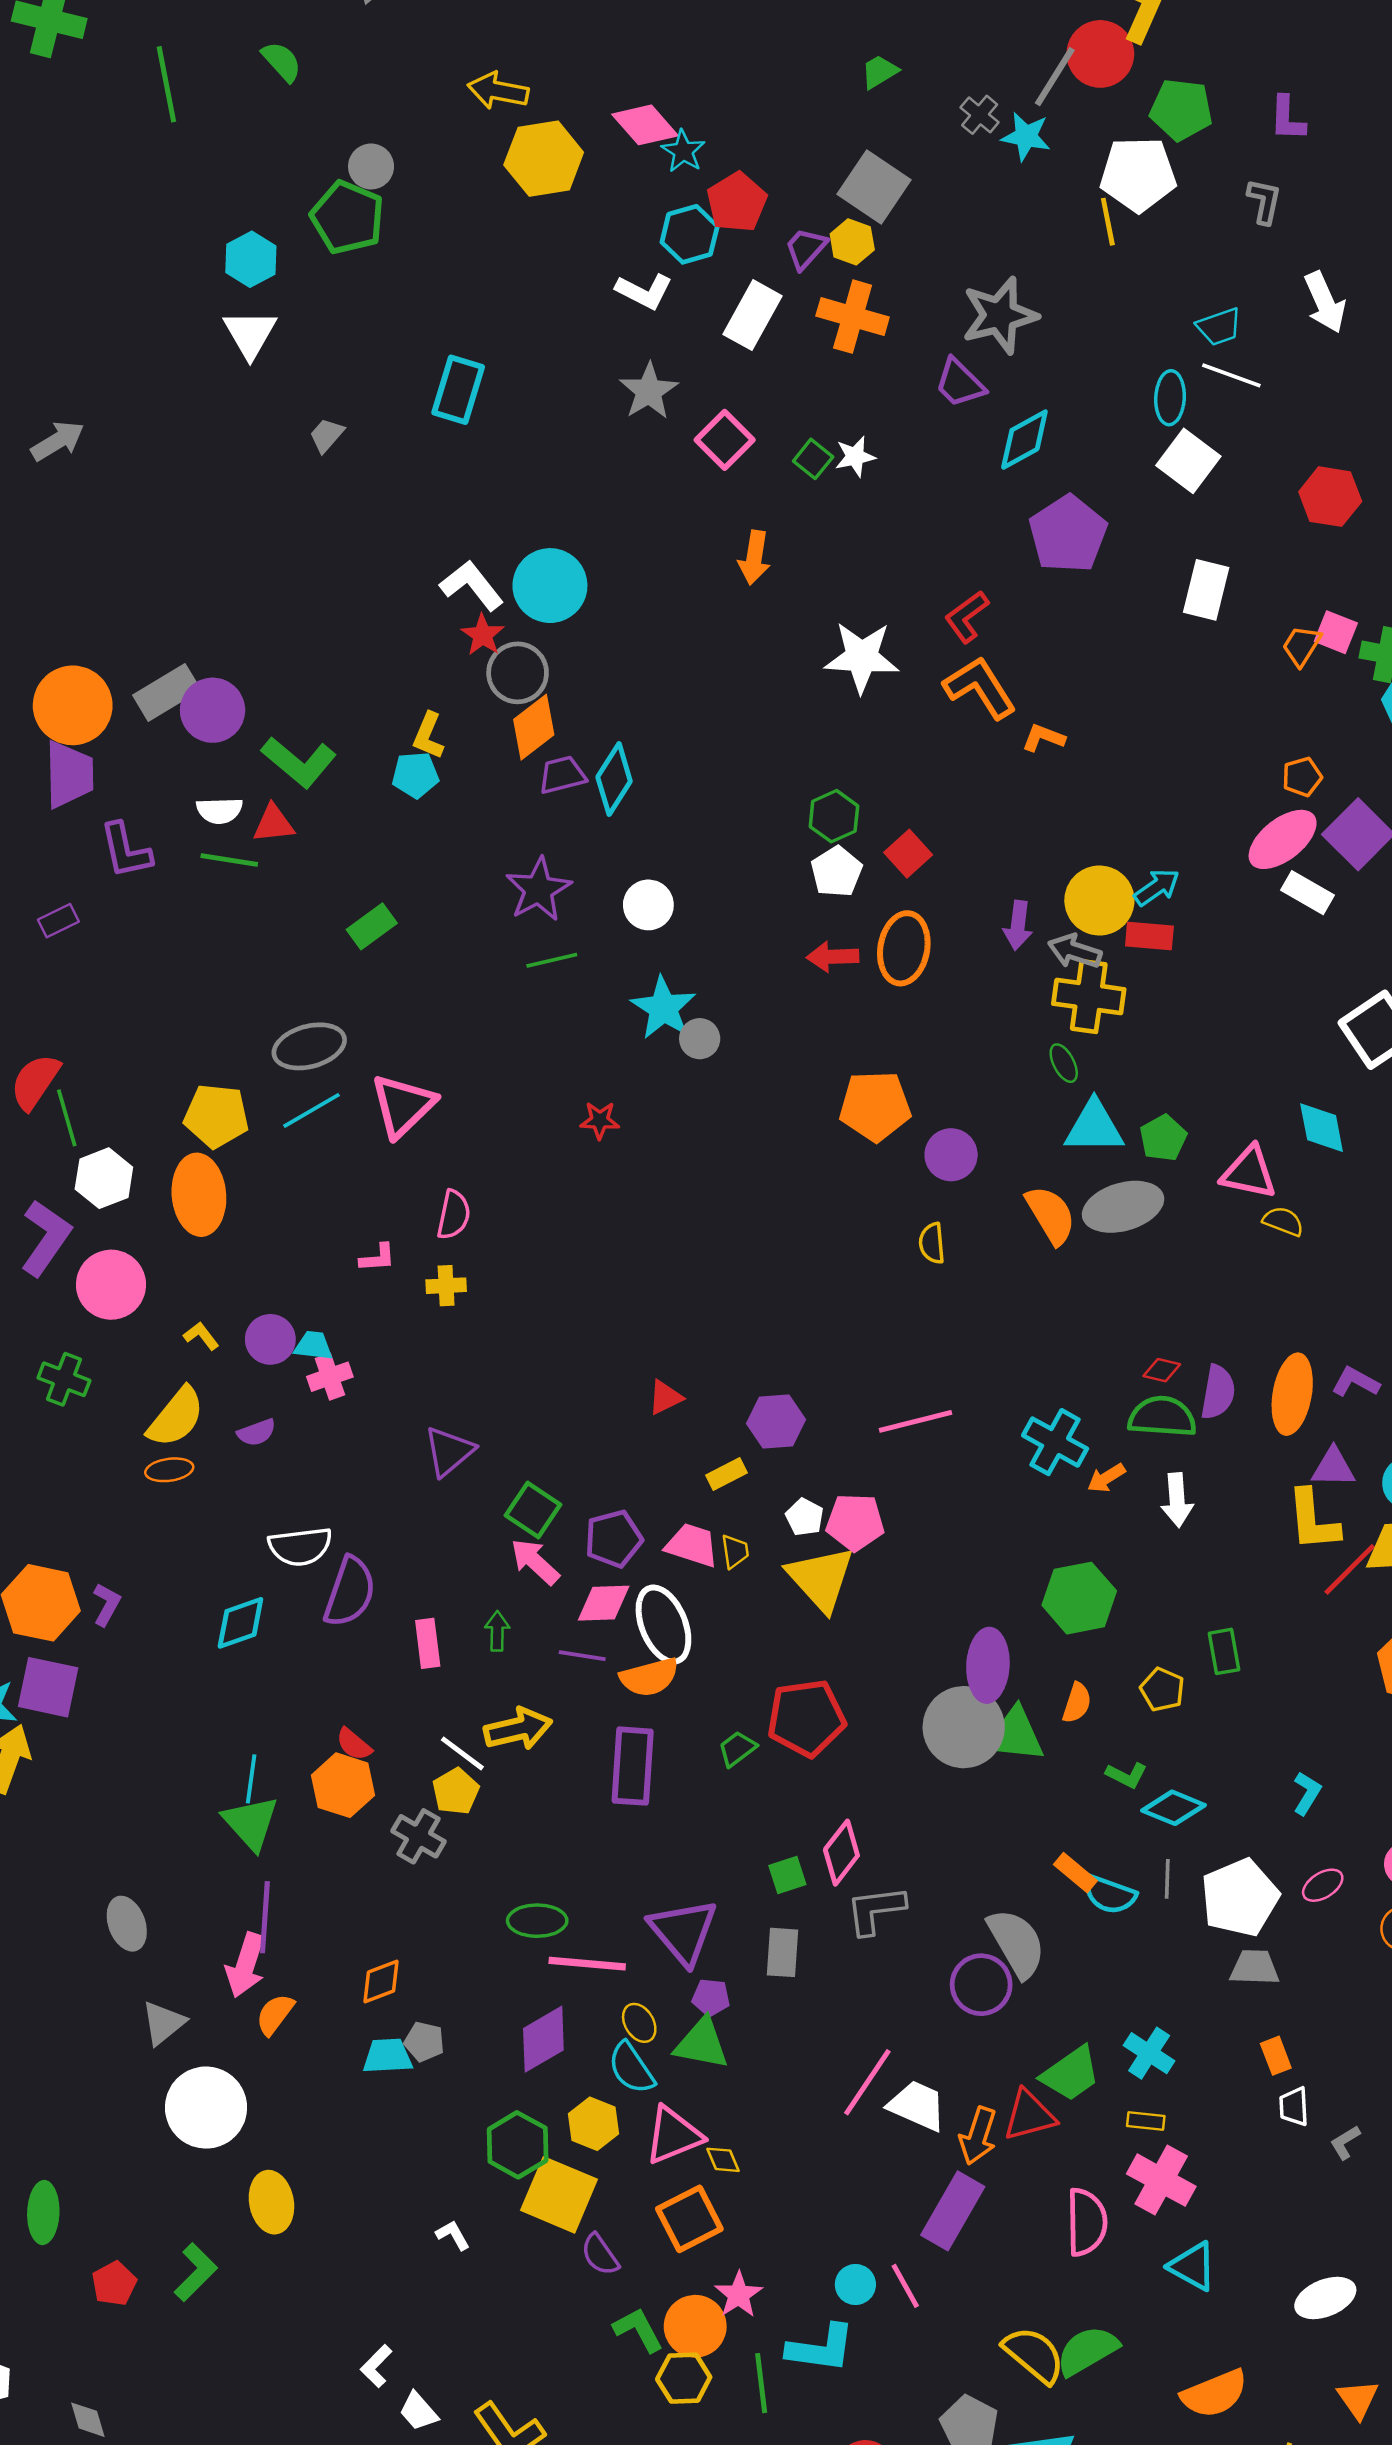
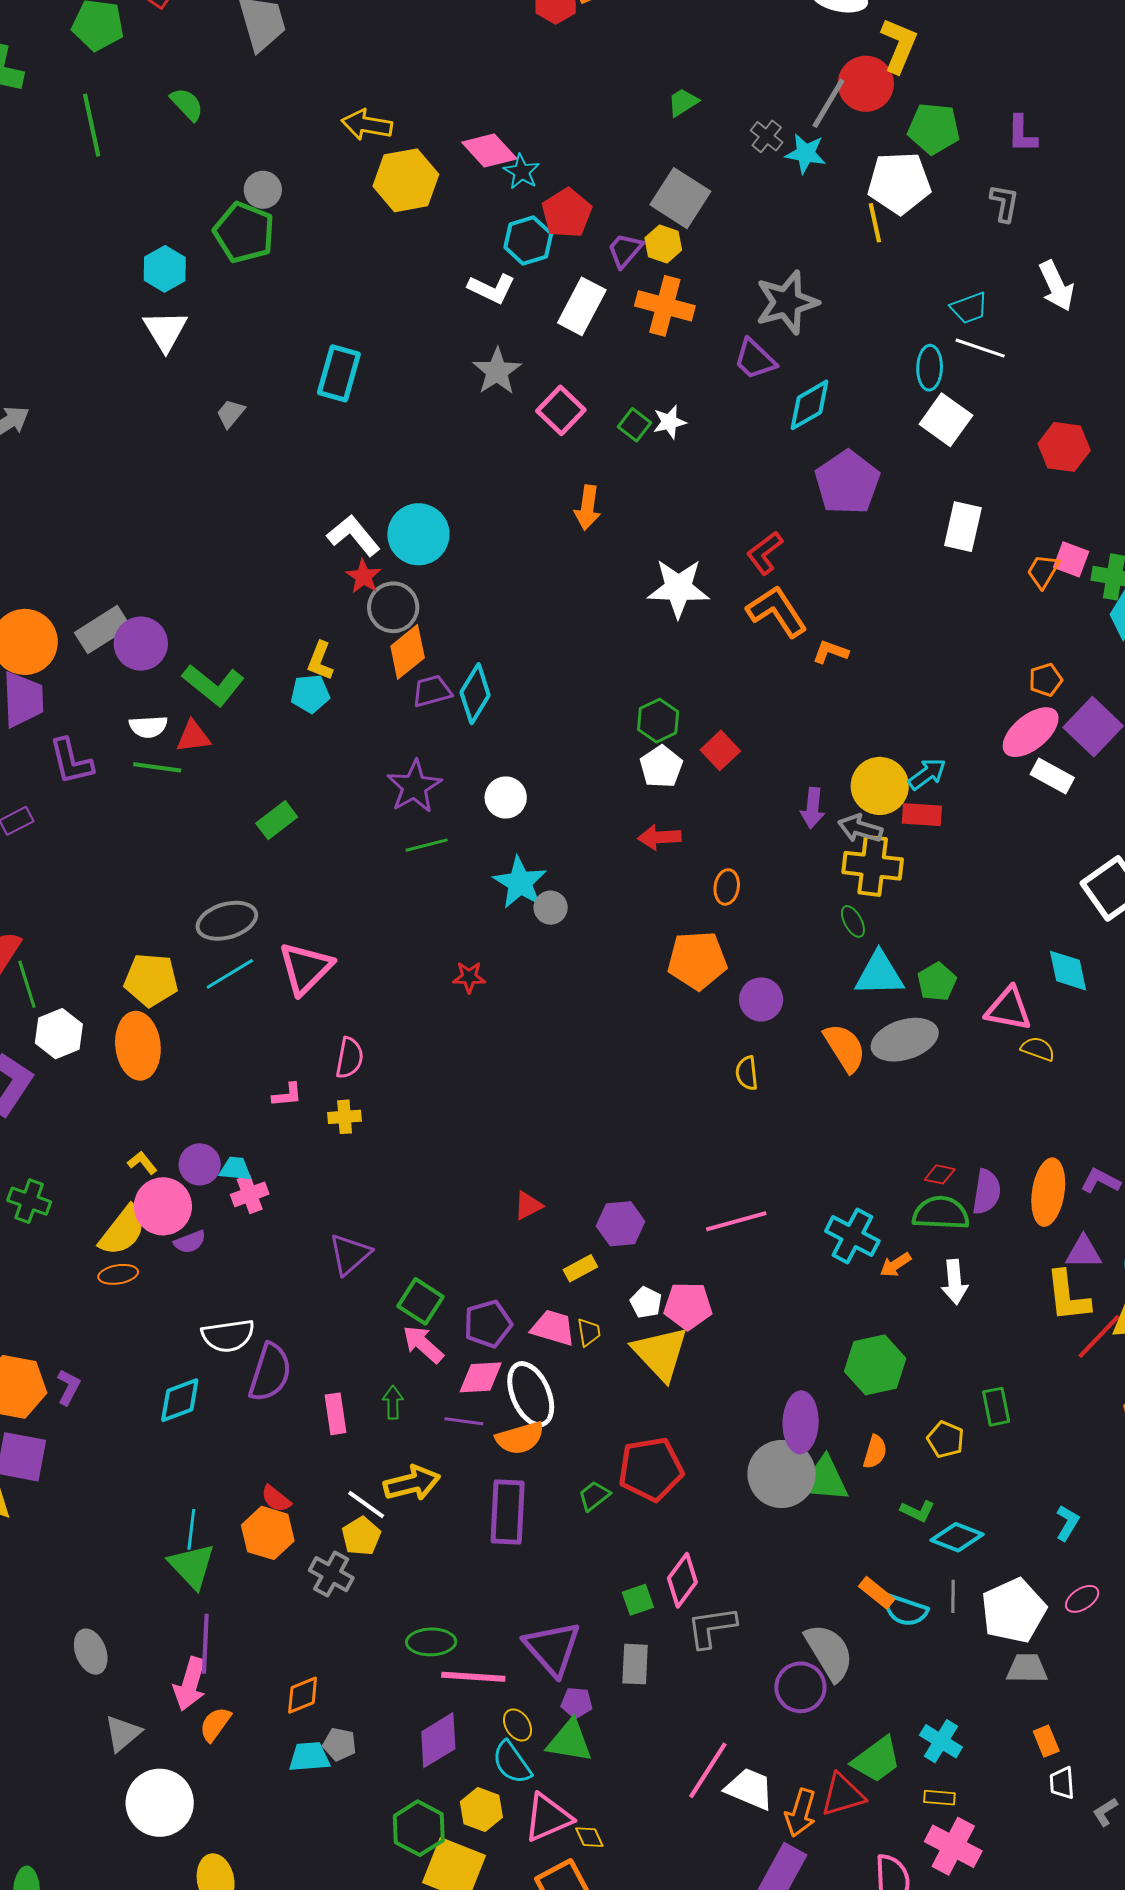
orange ellipse: (904, 948) -> (727, 887), moved, size x0.6
pink circle: (111, 1285) -> (163, 1206), moved

